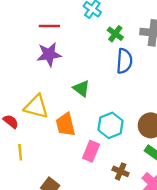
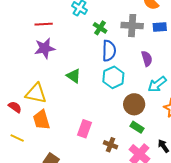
orange trapezoid: (65, 125) -> (41, 120), moved
cyan hexagon: (111, 125) -> (113, 77), moved
yellow line: (20, 152) -> (17, 138), moved, turned -56

